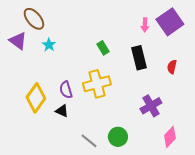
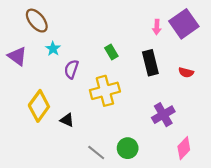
purple triangle: (18, 41) -> (17, 56), moved
red semicircle: (172, 67) -> (186, 72), turned -88
purple semicircle: (66, 90) -> (71, 69), moved, turned 36

